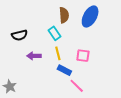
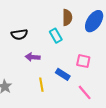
yellow line: (58, 53) -> (41, 85), moved
pink line: (77, 86) -> (85, 92), moved

